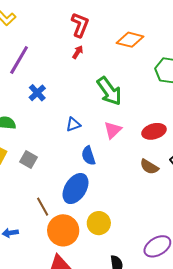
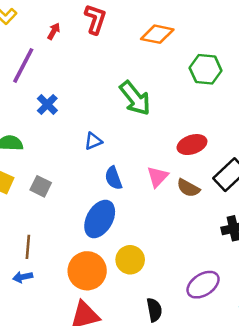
red arrow: (78, 52) -> (54, 31), moved
pink triangle: (113, 130) -> (158, 177), moved
brown line: (43, 207) -> (28, 247), moved, turned 36

